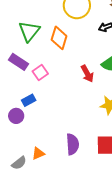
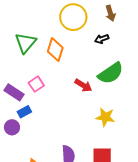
purple rectangle: (18, 62) -> (14, 92), moved
red arrow: (87, 74) -> (83, 85), turned -30

